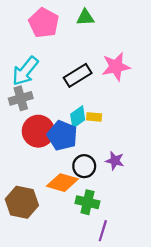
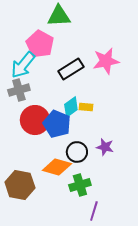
green triangle: (85, 17) -> (59, 16), moved, size x1.4
pink pentagon: (44, 23) -> (40, 44), moved
green cross: (87, 202) -> (80, 185), turned -30

